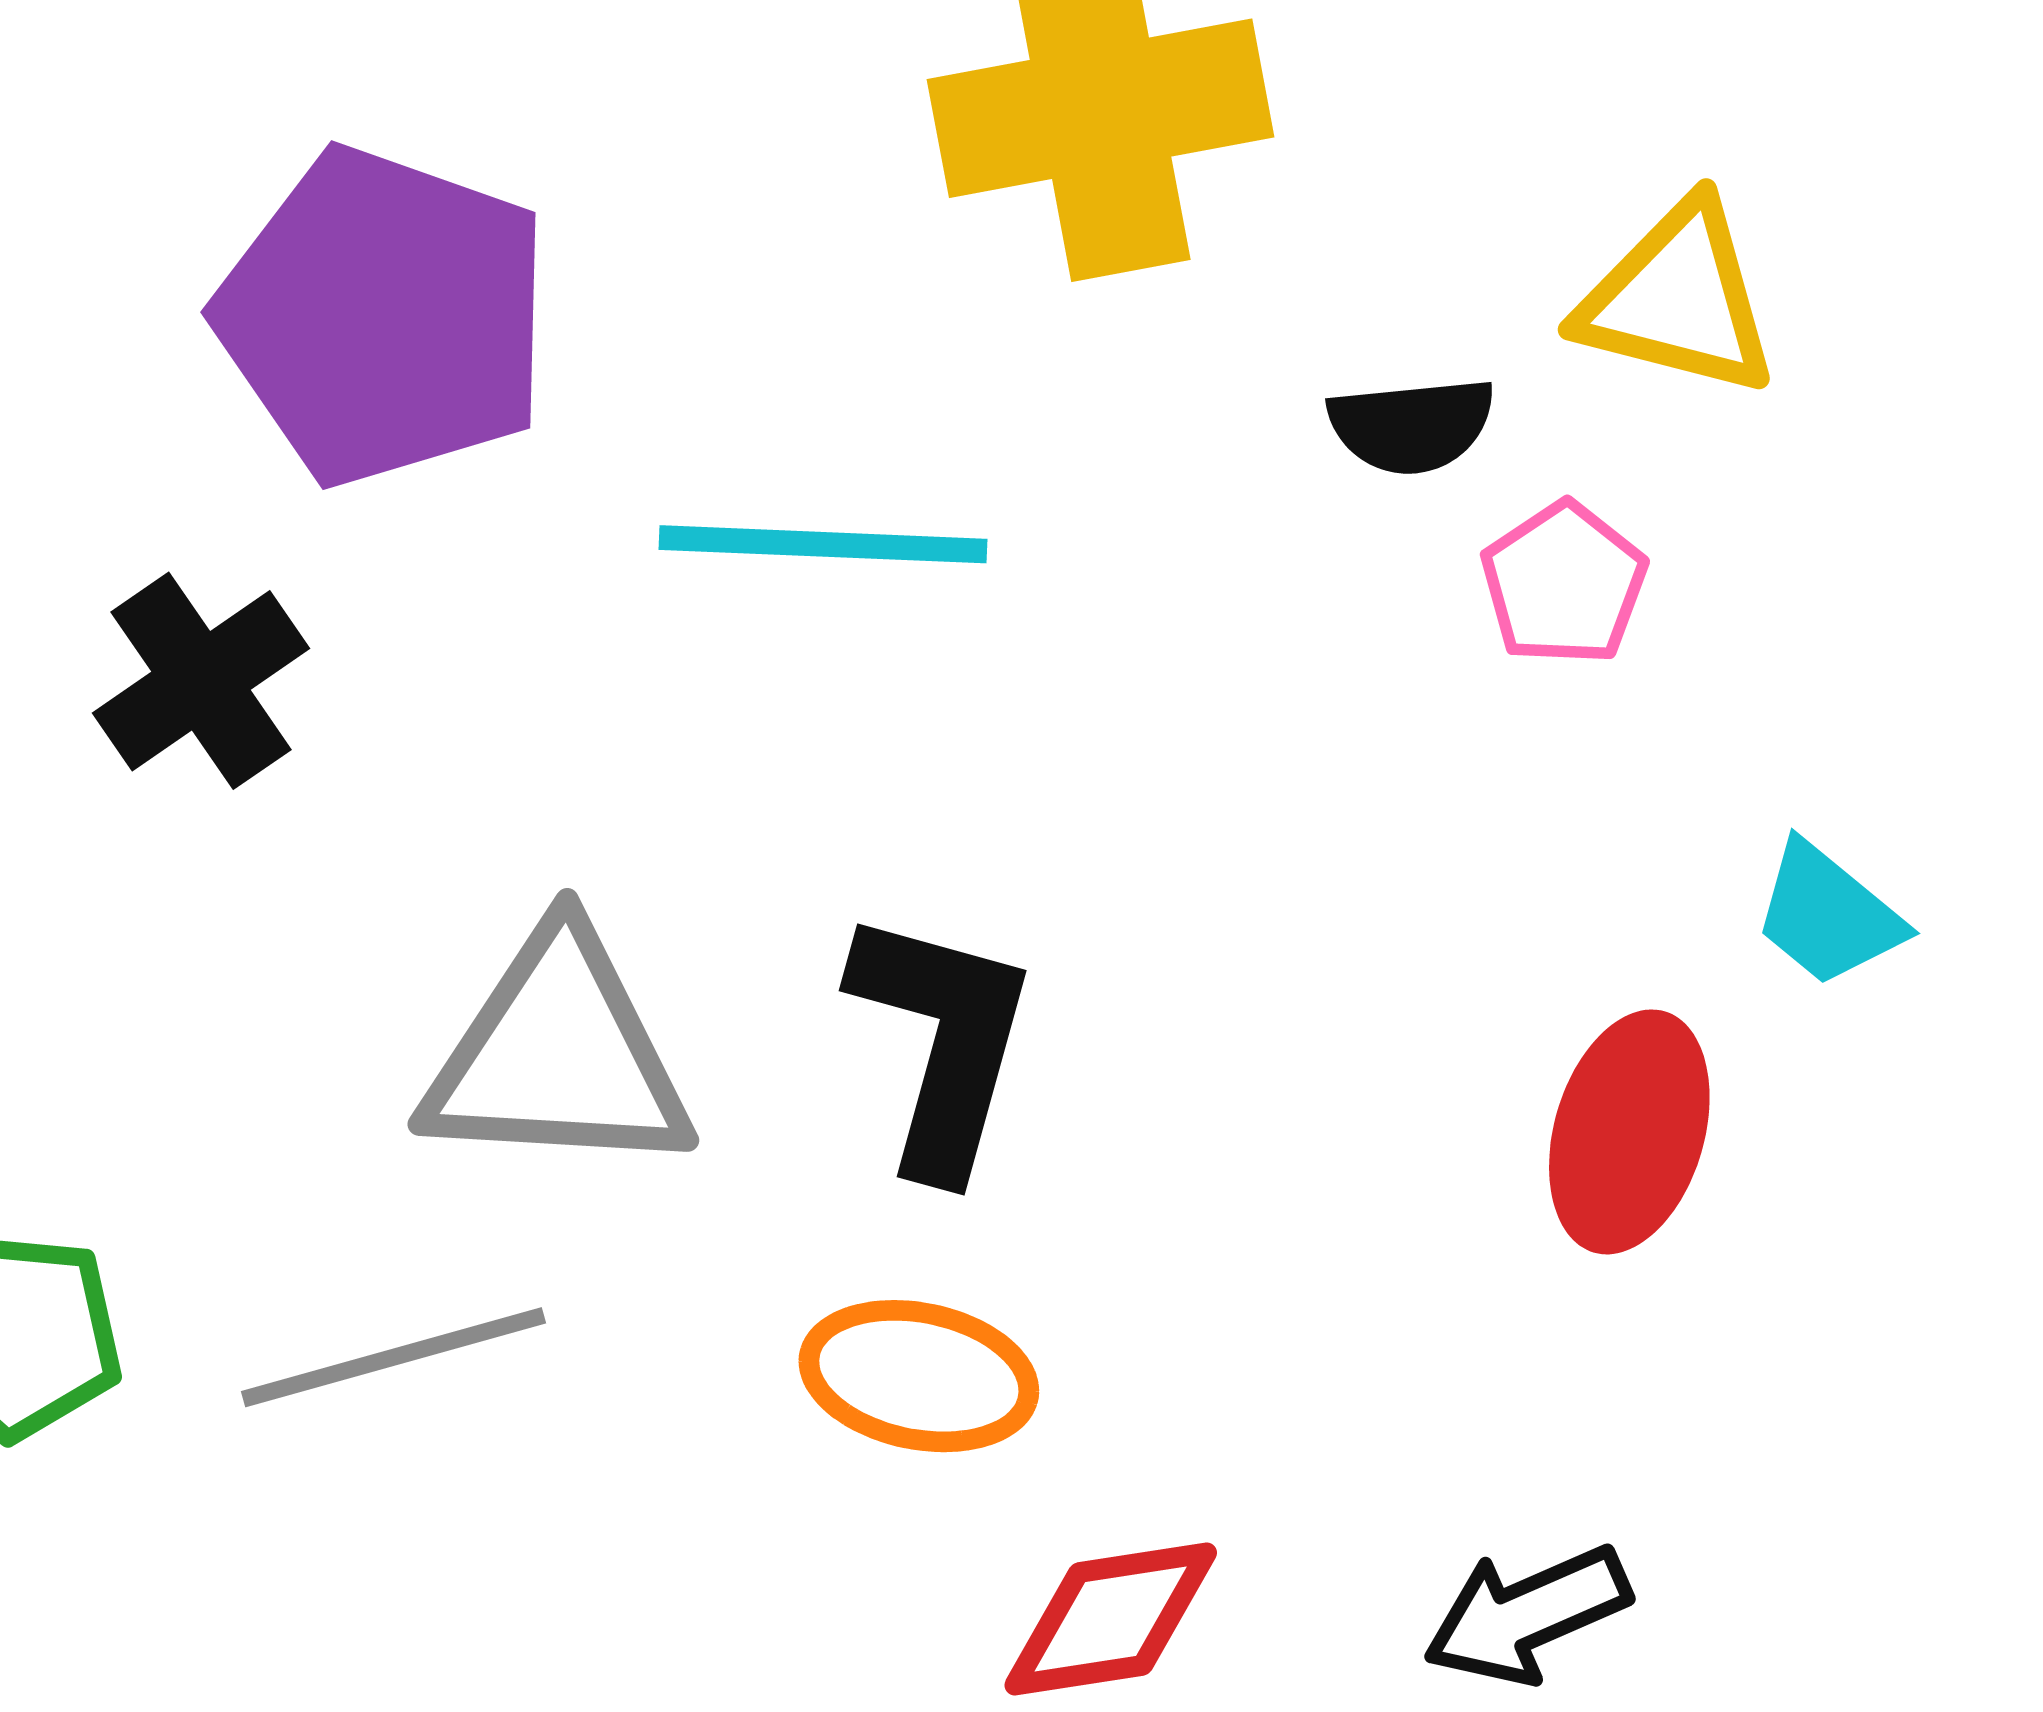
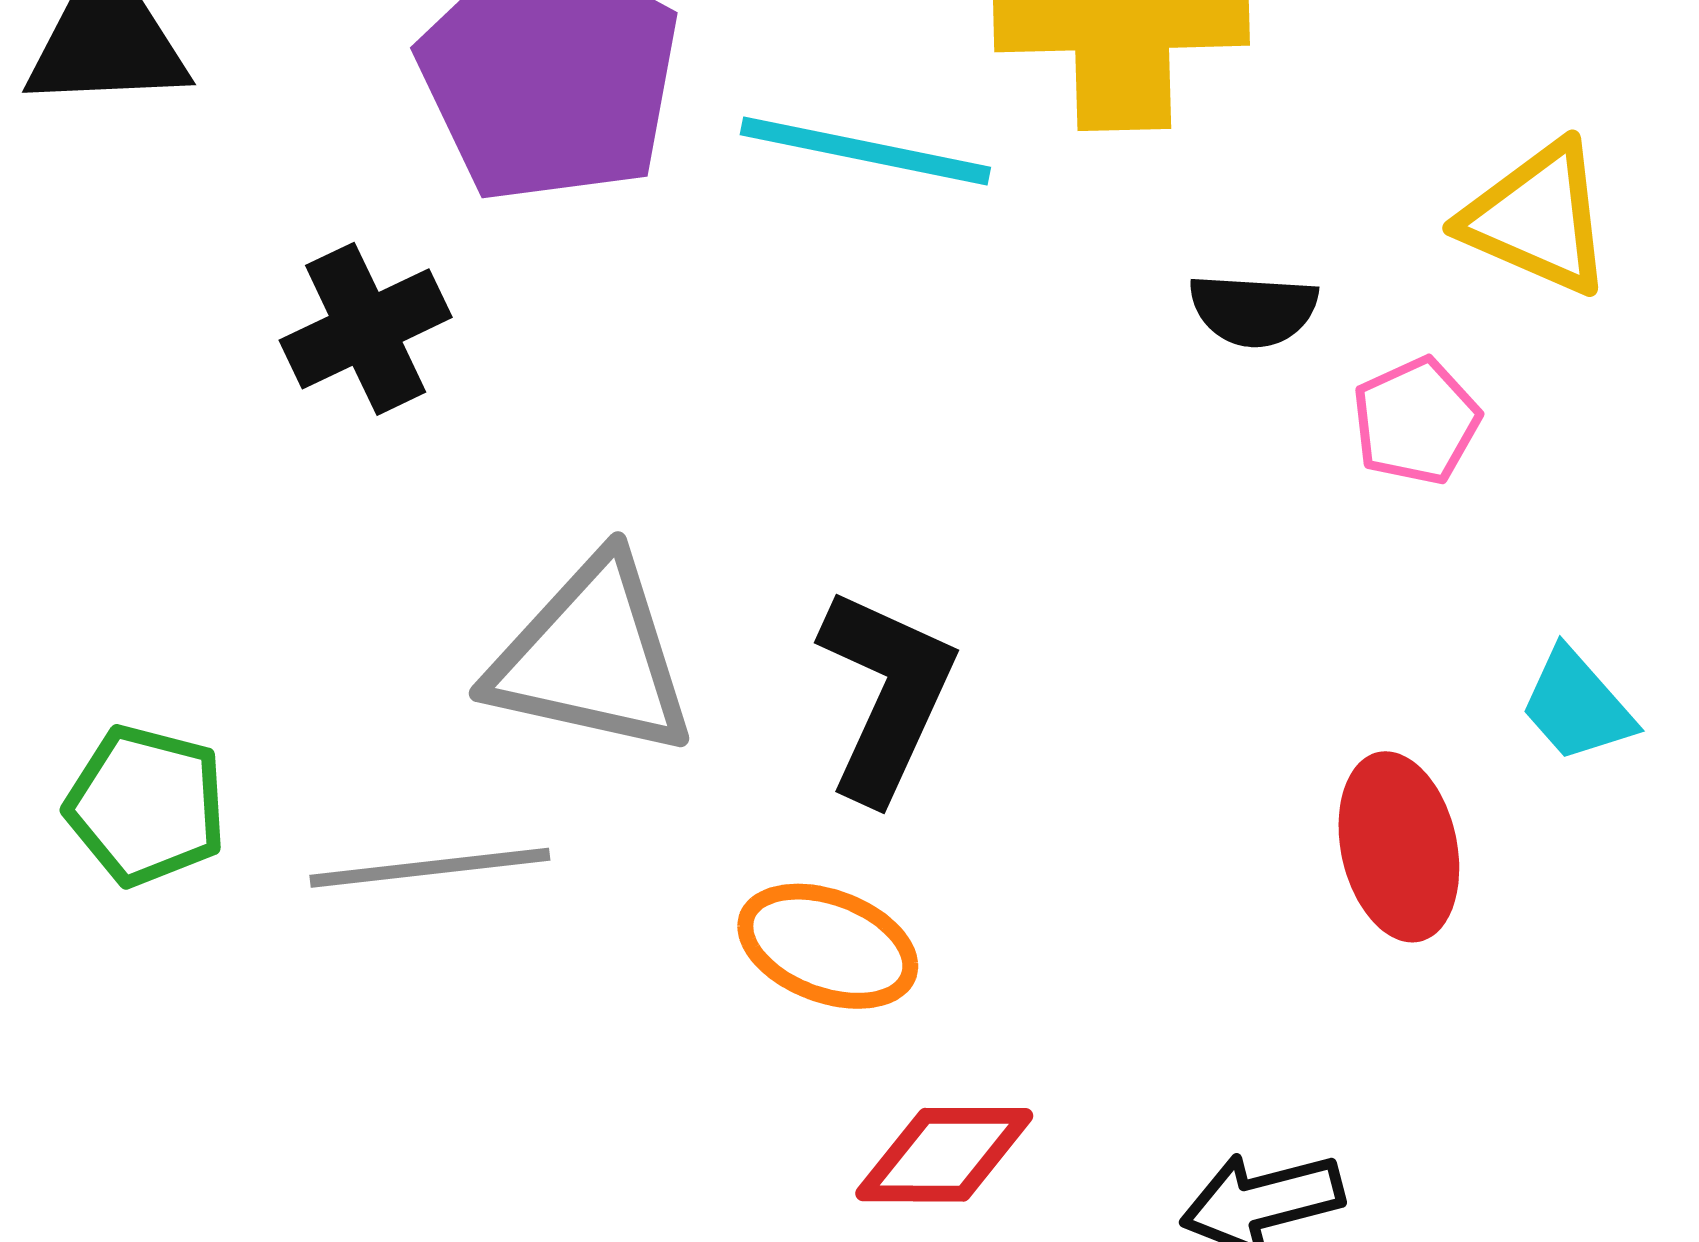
black semicircle: (1412, 425) -> (1253, 310), moved
cyan line: (823, 544) -> (865, 151), moved
red ellipse: (1629, 1132) -> (1399, 847), turned -38

